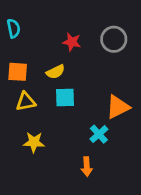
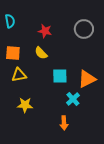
red star: (72, 42) -> (45, 31), moved
yellow semicircle: (56, 72) -> (41, 53), turned 72
cyan square: (65, 98) -> (60, 76), moved

